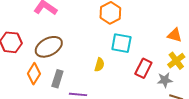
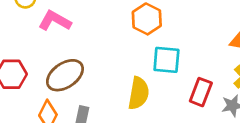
yellow semicircle: (99, 65) -> (139, 93), size x1.6

